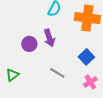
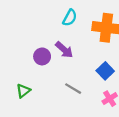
purple arrow: (49, 38) -> (64, 50), turned -30

